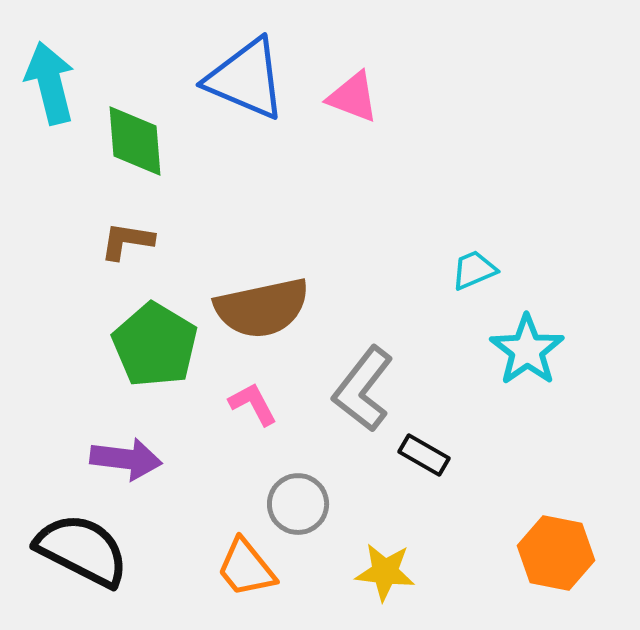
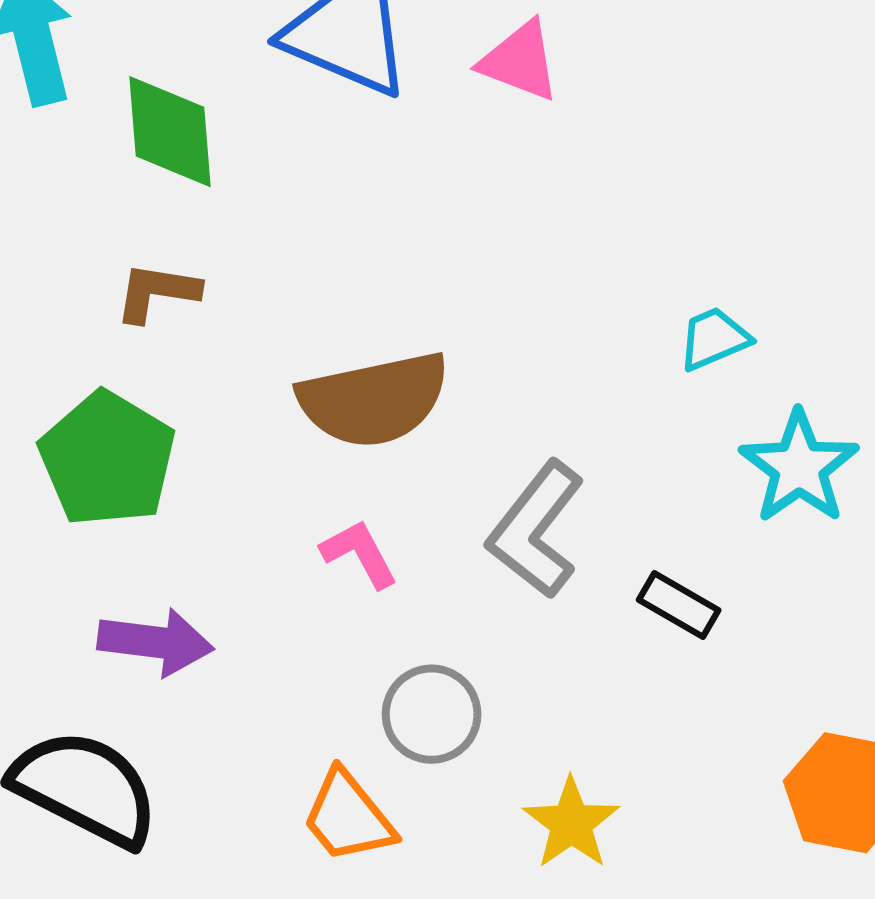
green pentagon: (155, 345) -> (107, 459), moved
black rectangle: (424, 455) -> (679, 605), moved
yellow star: (385, 572) -> (571, 823), turned 30

